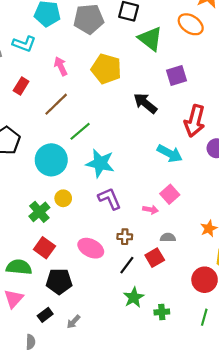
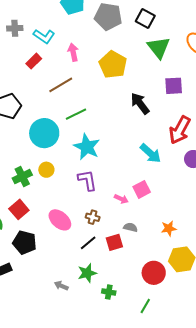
cyan L-shape: (24, 44) -> (44, 36), moved
gray arrow: (74, 322) -> (61, 286), moved, turned 56

